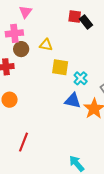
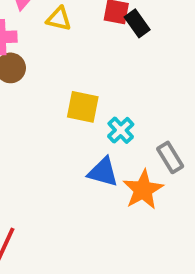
yellow triangle: (46, 45) -> (59, 19), moved

